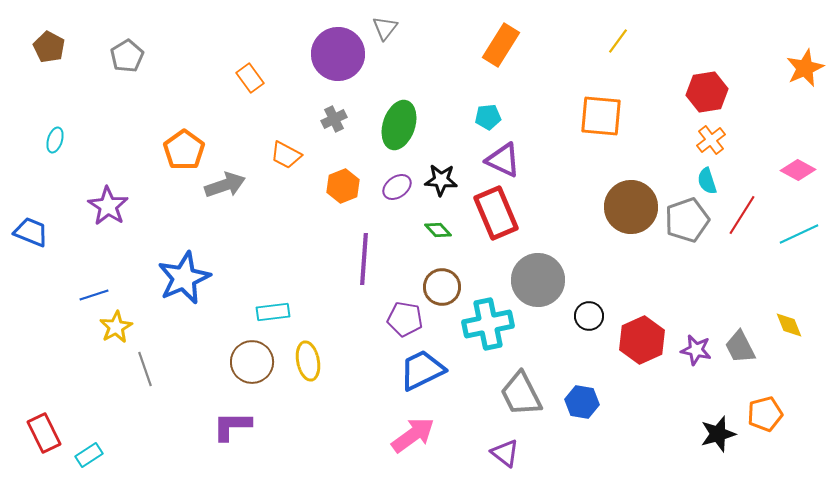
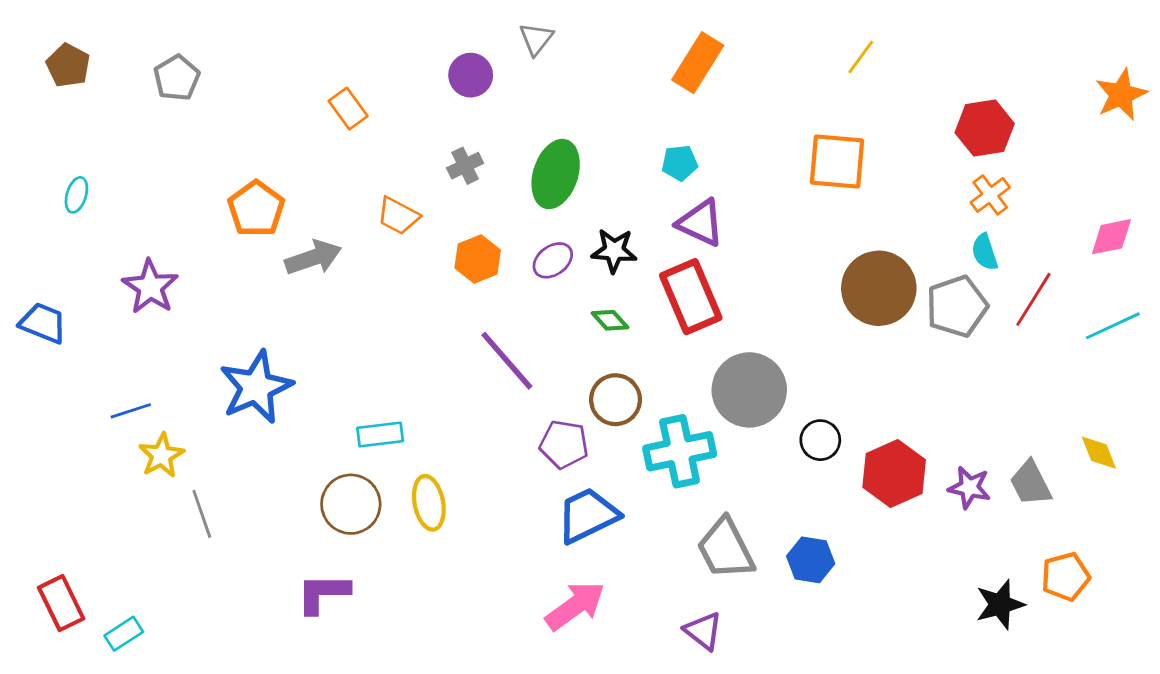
purple circle: (338, 54) -> (471, 75), size x0.6
pink diamond: (798, 170) -> (1111, 237), turned -40
purple line: (364, 259) -> (507, 361), turned -45

